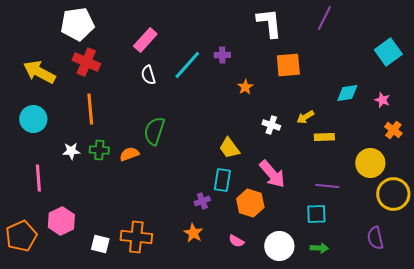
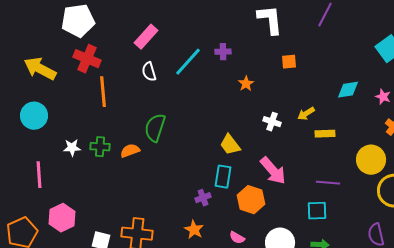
orange square: (288, 65) -> (289, 62), size x0.6
orange line: (90, 109) -> (103, 92), moved

